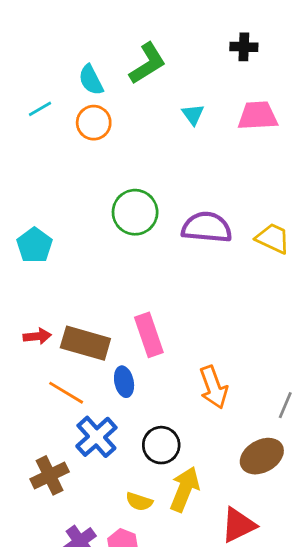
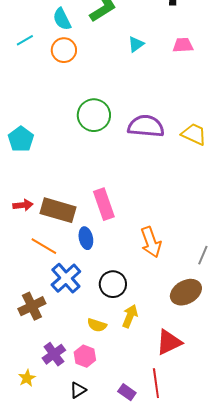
cyan triangle: (193, 114) -> (136, 44), turned 30
pink trapezoid: (258, 116) -> (183, 45), size x0.7
yellow arrow: (185, 489) -> (130, 316), size x0.7

